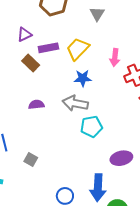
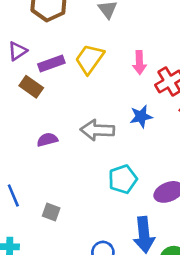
blue star: (83, 78) -> (141, 116), moved
cyan pentagon: (91, 126) -> (123, 179), moved

